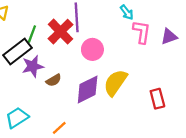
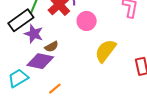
purple star: (33, 66) -> (34, 34), turned 30
purple diamond: (88, 90) -> (40, 61), moved, turned 36

